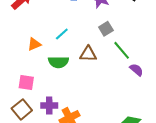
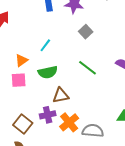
green line: (122, 50) -> (88, 68), moved
brown triangle: (88, 54) -> (61, 95), moved
pink square: (26, 83) -> (19, 80), moved

